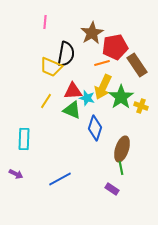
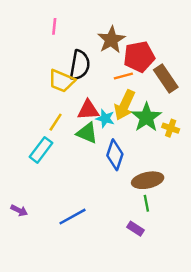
cyan rectangle: (24, 139) -> (41, 150), moved, turned 35
brown ellipse: (122, 149) -> (148, 180), turned 60

